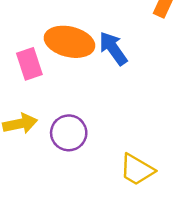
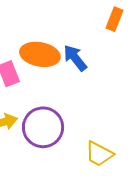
purple circle: (69, 133) -> (43, 127), size x1.4

